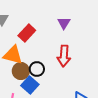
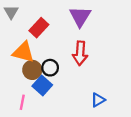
purple triangle: (64, 23) -> (80, 17), size x1.5

